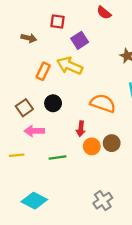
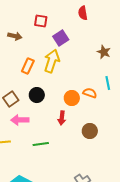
red semicircle: (104, 13) -> (83, 13), turned 40
yellow arrow: (70, 66) -> (52, 61), turned 85
orange semicircle: (103, 103) -> (90, 93), moved, size x0.6
orange circle: (92, 146) -> (72, 98), moved

